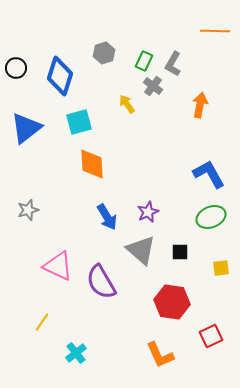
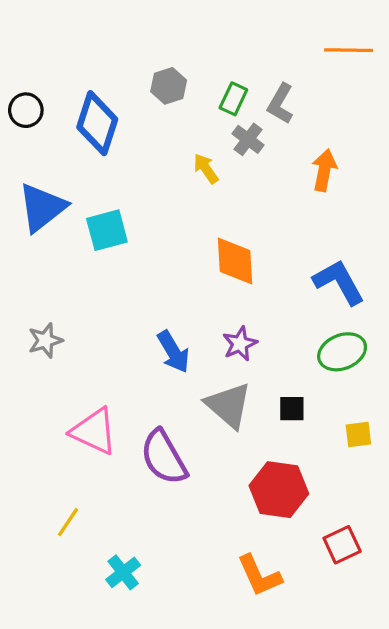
cyan square: (79, 122) -> (107, 230), moved
orange diamond: (92, 164) -> (235, 261), moved

